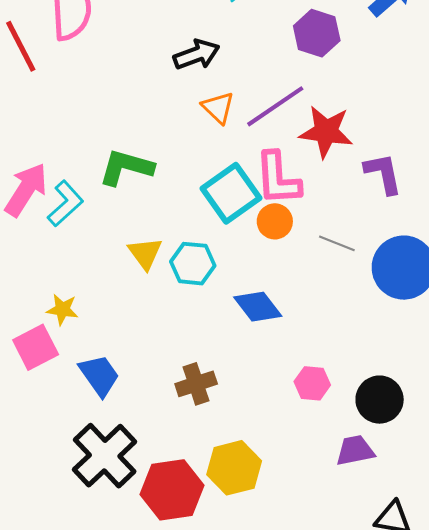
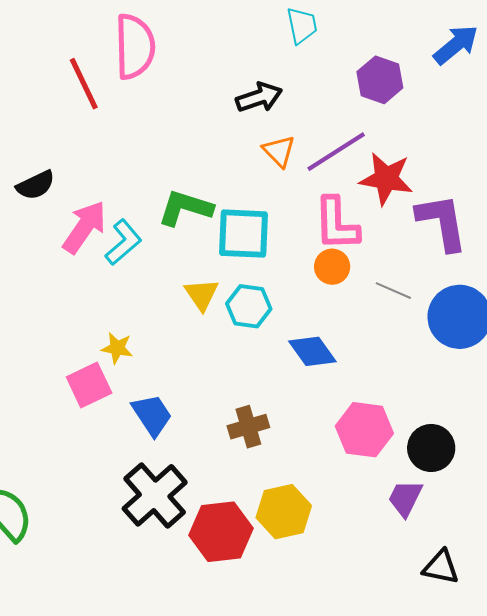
purple L-shape: (383, 173) -> (442, 222), size x1.4
cyan square: (231, 193) -> (243, 234), moved, turned 36
pink hexagon: (312, 383) -> (364, 430), size x1.6
purple trapezoid: (355, 450) -> (405, 498), turned -54

